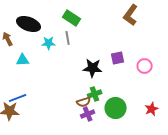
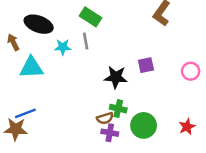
cyan triangle: (23, 60) -> (31, 68), size x1.5
pink circle: (145, 66) -> (191, 71), moved
green cross: (95, 94) -> (118, 109), turned 32
purple cross: (88, 114) -> (110, 133), turned 32

